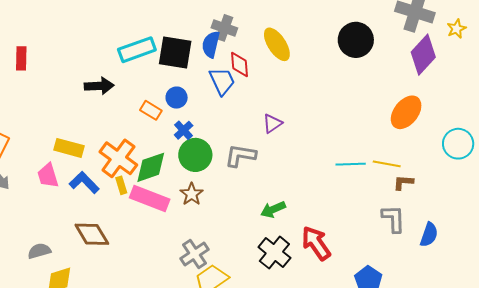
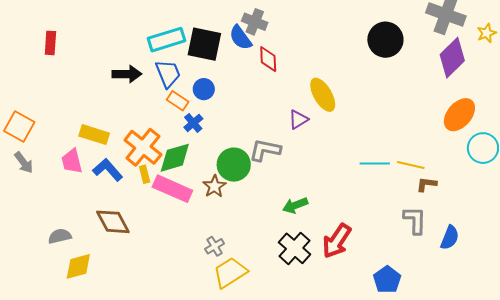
blue semicircle: (211, 44) -> (240, 38), turned -52
yellow ellipse: (277, 44) -> (323, 95), moved
blue trapezoid: (222, 81) -> (168, 74), moved
orange ellipse: (406, 112) -> (459, 115), moved
blue cross: (184, 130) -> (193, 123), moved
green circle: (195, 155) -> (234, 165), moved
red arrow: (316, 243) -> (337, 241), turned -114
gray cross: (194, 254) -> (215, 246), size x0.7

